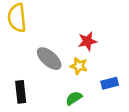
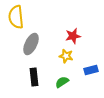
gray ellipse: (49, 59) -> (31, 44), moved, turned 75
black rectangle: (21, 92) -> (34, 77), moved

